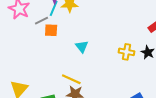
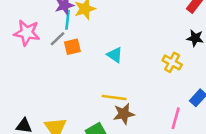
yellow cross: (127, 52) -> (172, 62), moved, turned 35

